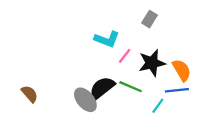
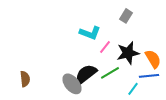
green line: (131, 87) -> (110, 73), turned -54
brown semicircle: (30, 94) -> (25, 79), turned 35

